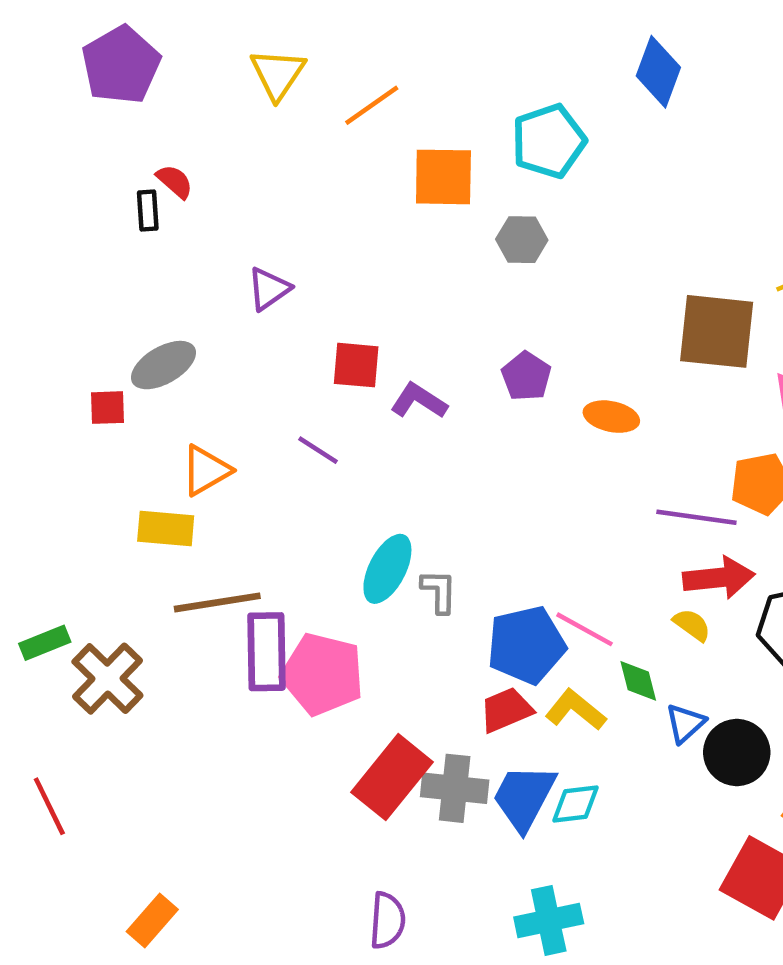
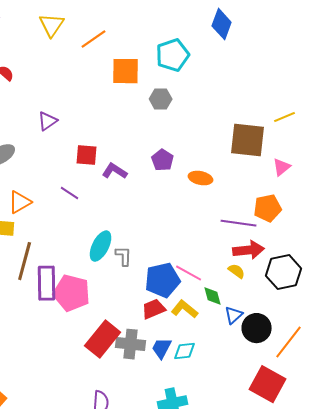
brown line: (217, 602) -> (25, 261), turned -66
blue trapezoid: (524, 797) -> (162, 348), size x0.7

